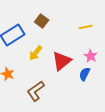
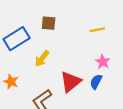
brown square: (42, 21) -> (49, 23), turned -32
red triangle: (62, 61) -> (71, 82), moved

